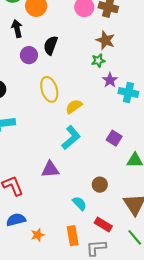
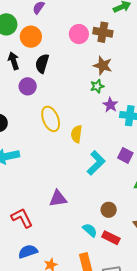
black semicircle: (51, 45) -> (42, 64), moved
yellow semicircle: (74, 106) -> (77, 134), turned -42
cyan L-shape: (71, 138) -> (96, 163), moved
purple square: (114, 138) -> (125, 155), moved
red rectangle: (103, 224) -> (111, 238), moved

